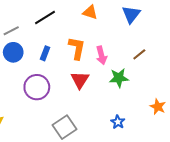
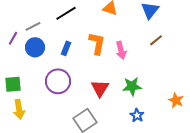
brown line: (139, 54) -> (156, 40), moved
green star: (119, 78) -> (132, 86), moved
red triangle: (80, 80) -> (100, 88), moved

